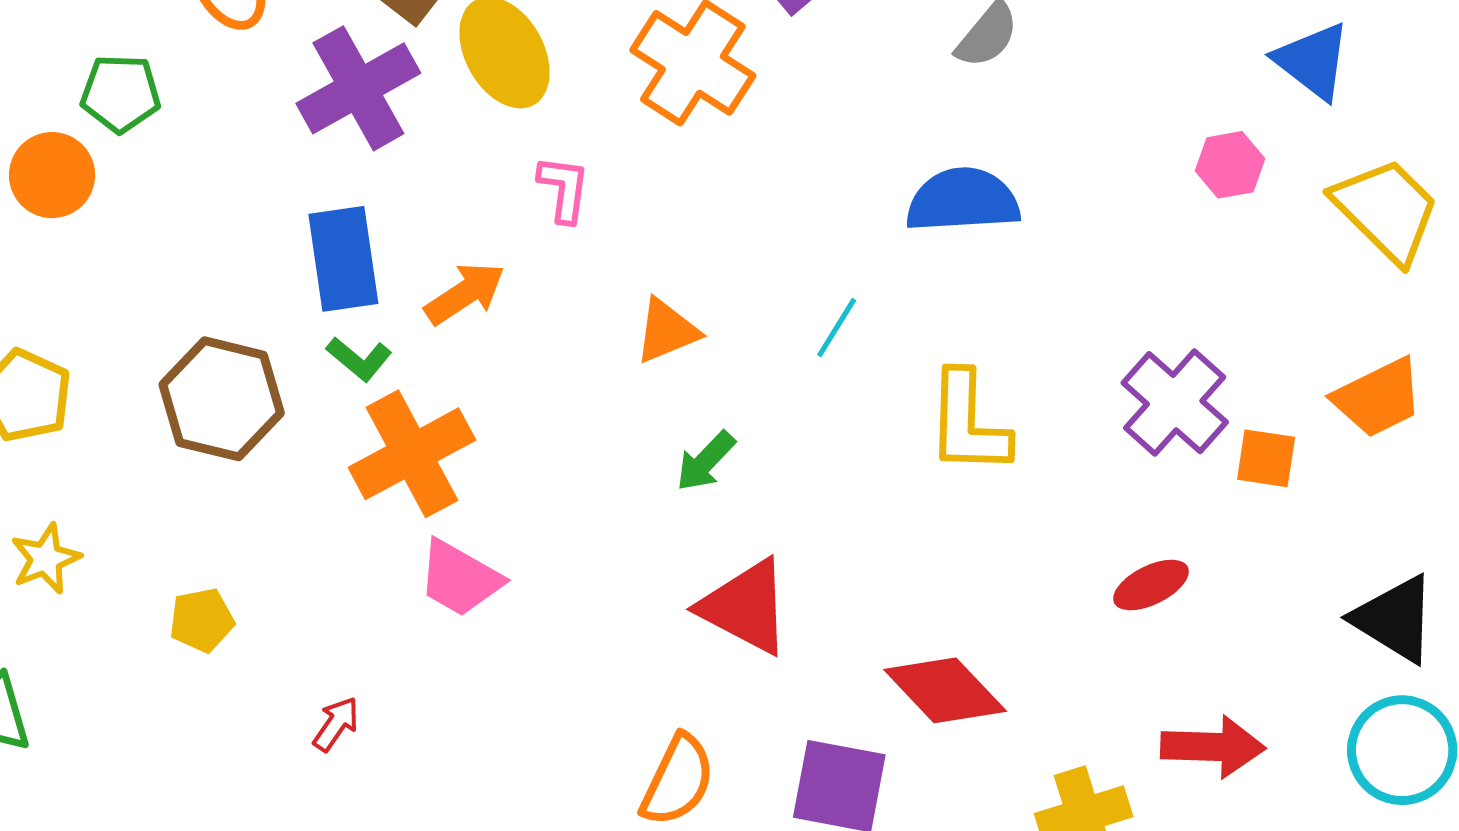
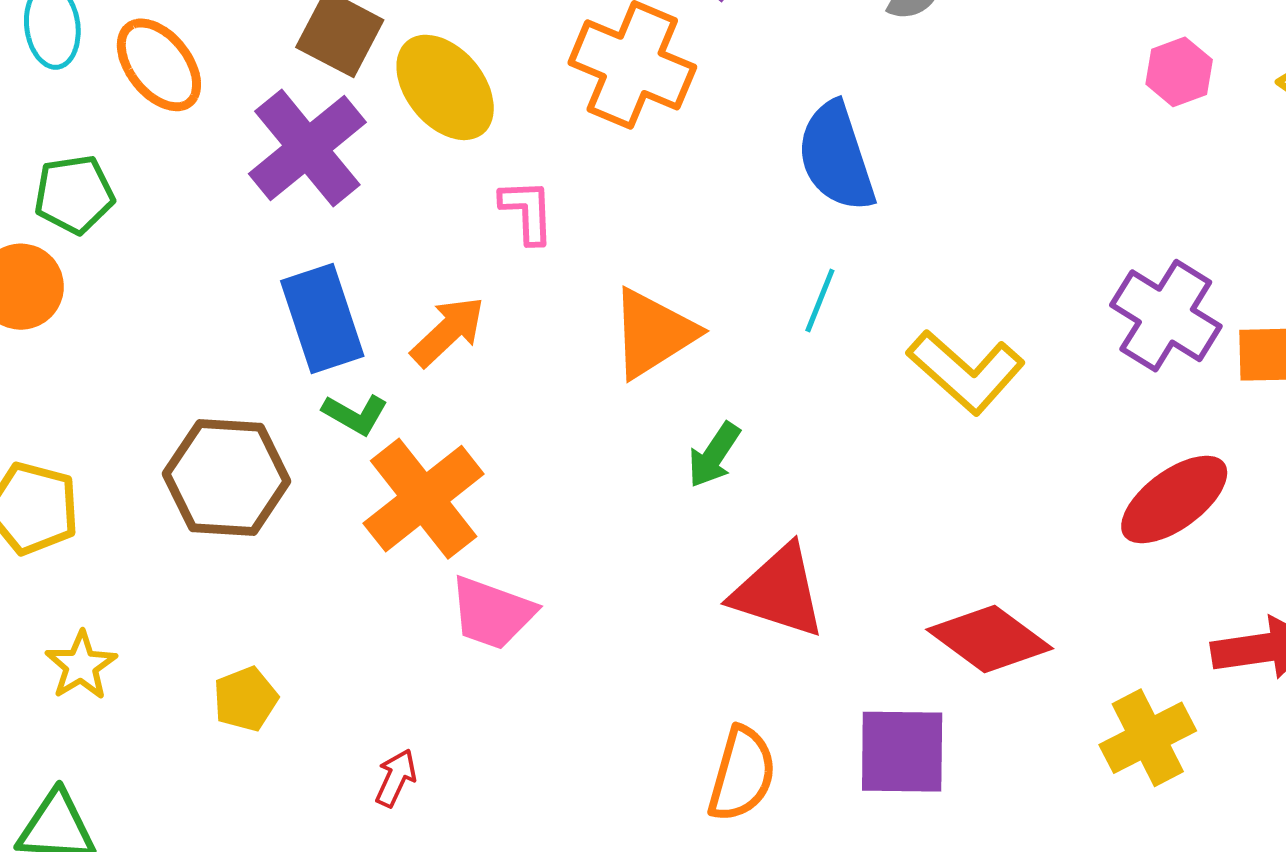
blue semicircle: (963, 200) -> (836, 157), moved, turned -95
orange triangle: (667, 331) -> (653, 333), size x1.4
yellow L-shape: (968, 423) -> (966, 372), turned -40
red ellipse: (1151, 585) -> (1174, 499), size x1.5

